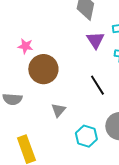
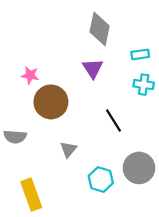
purple triangle: (95, 40) -> (93, 68), moved

